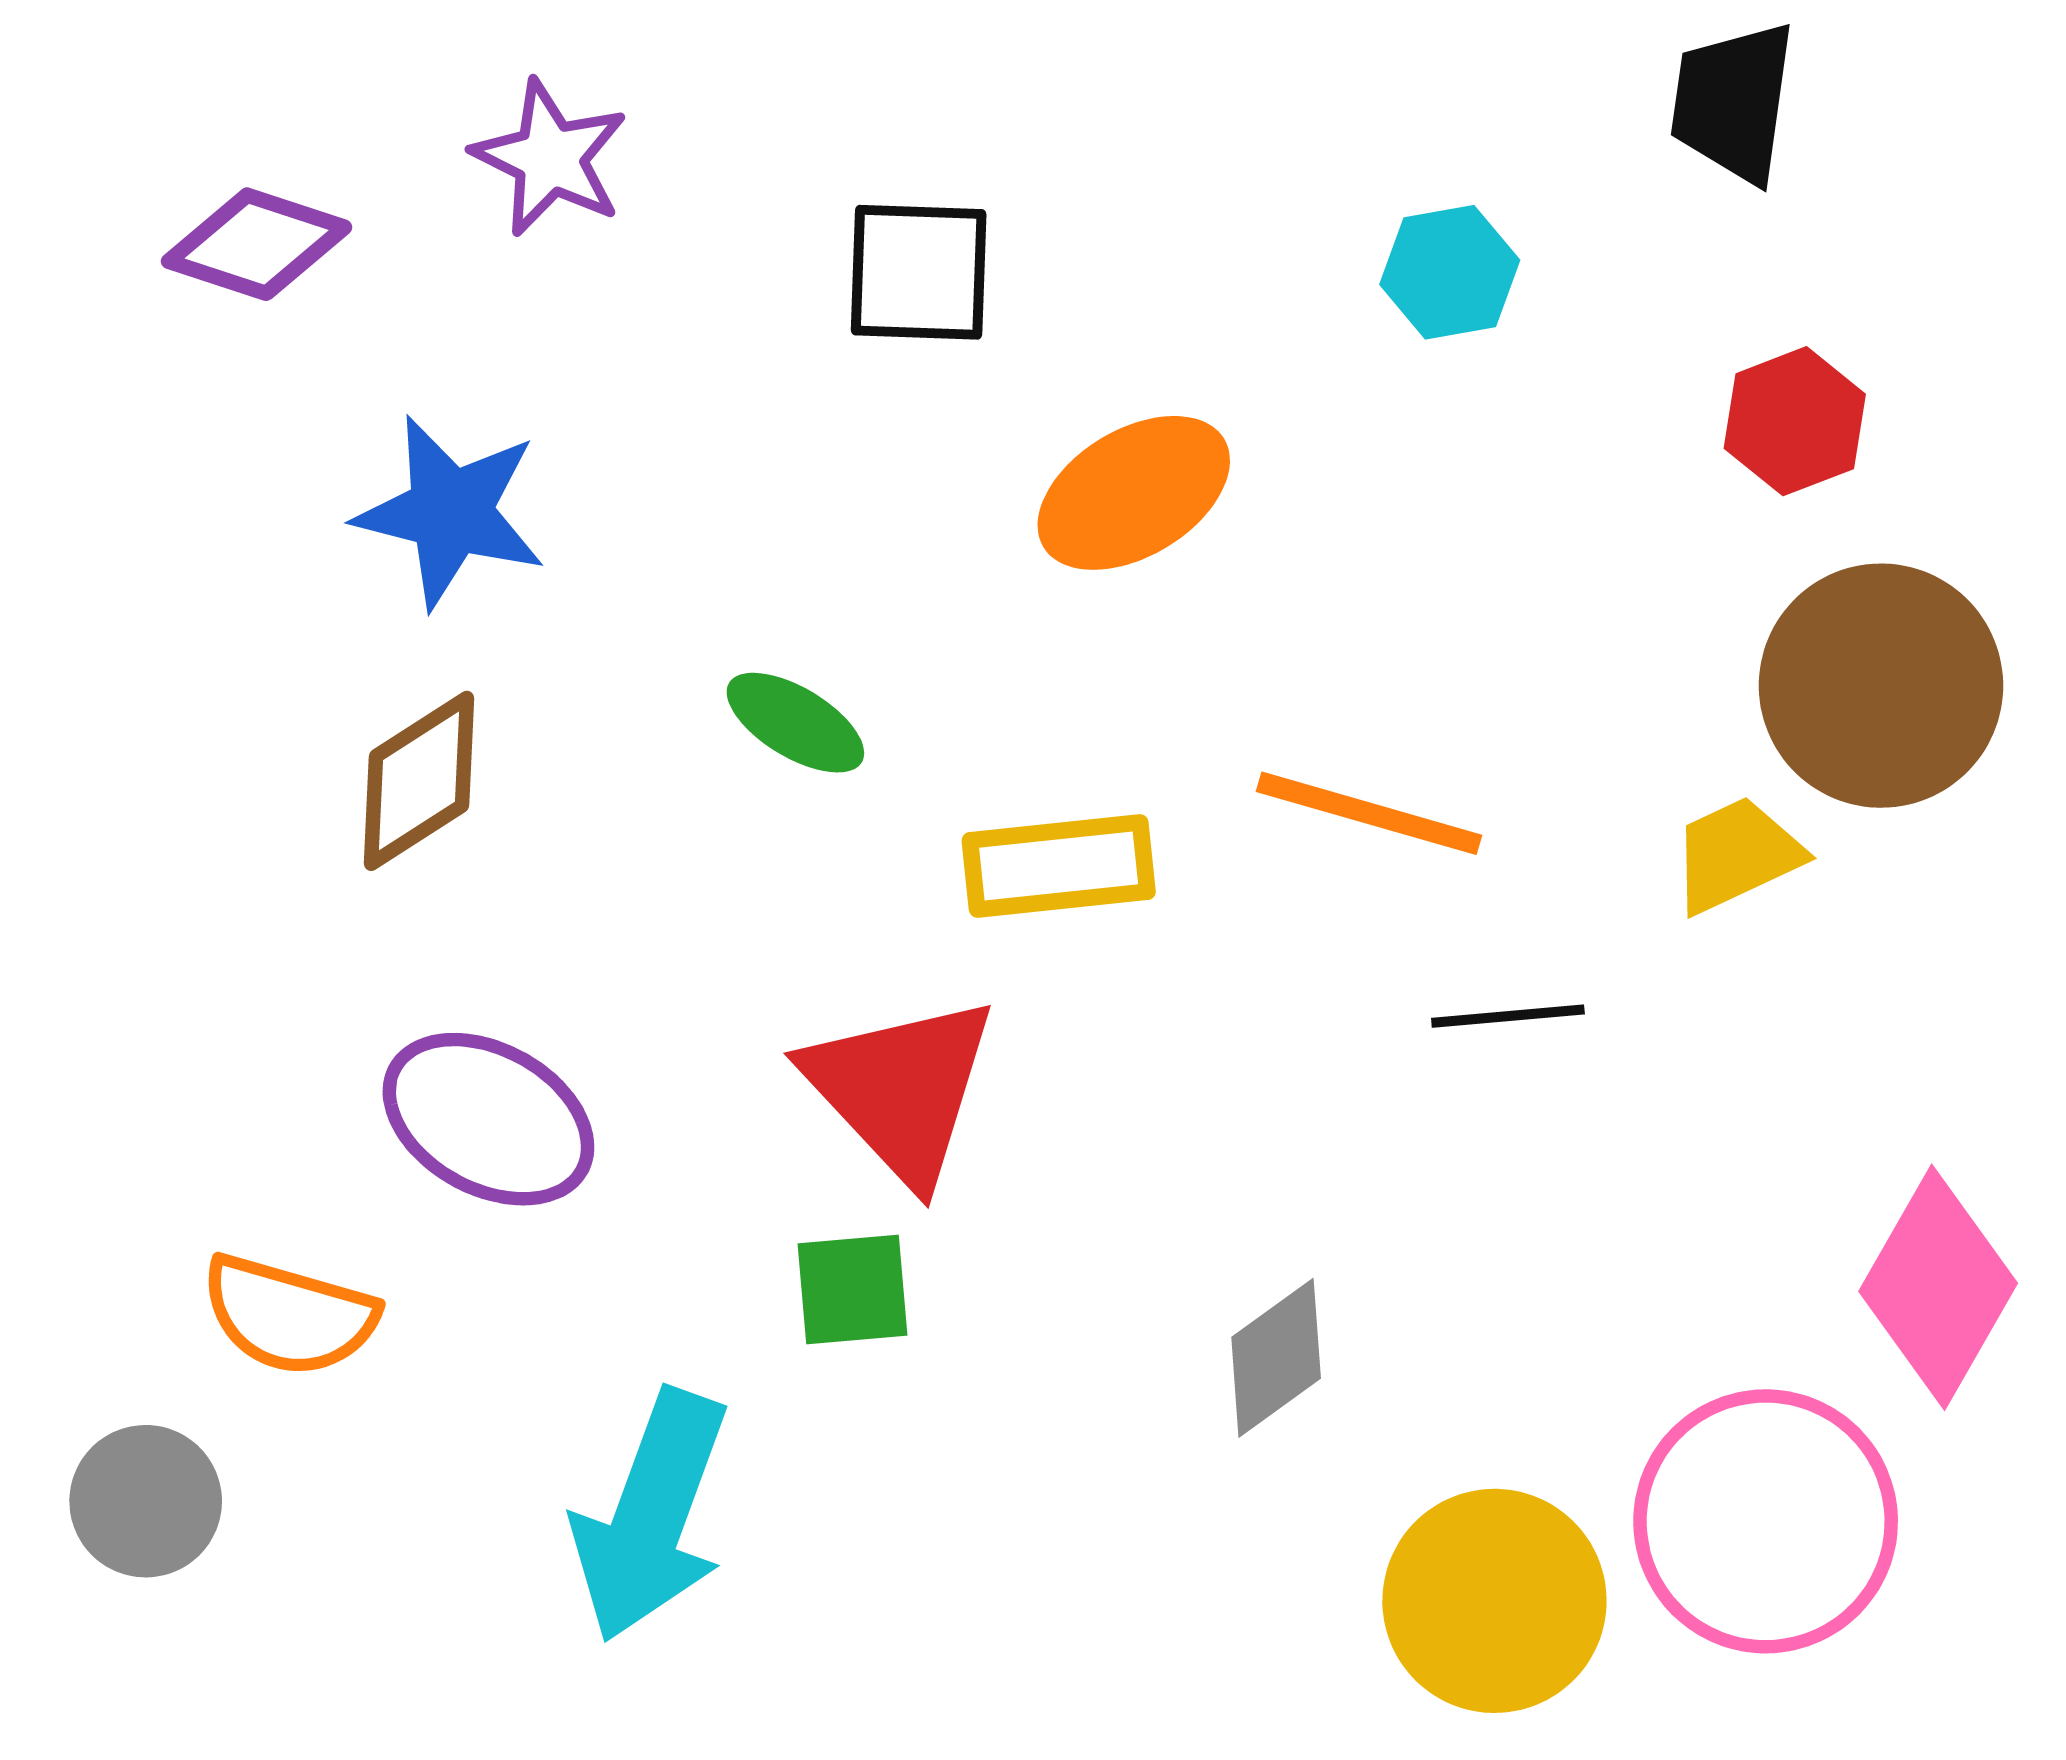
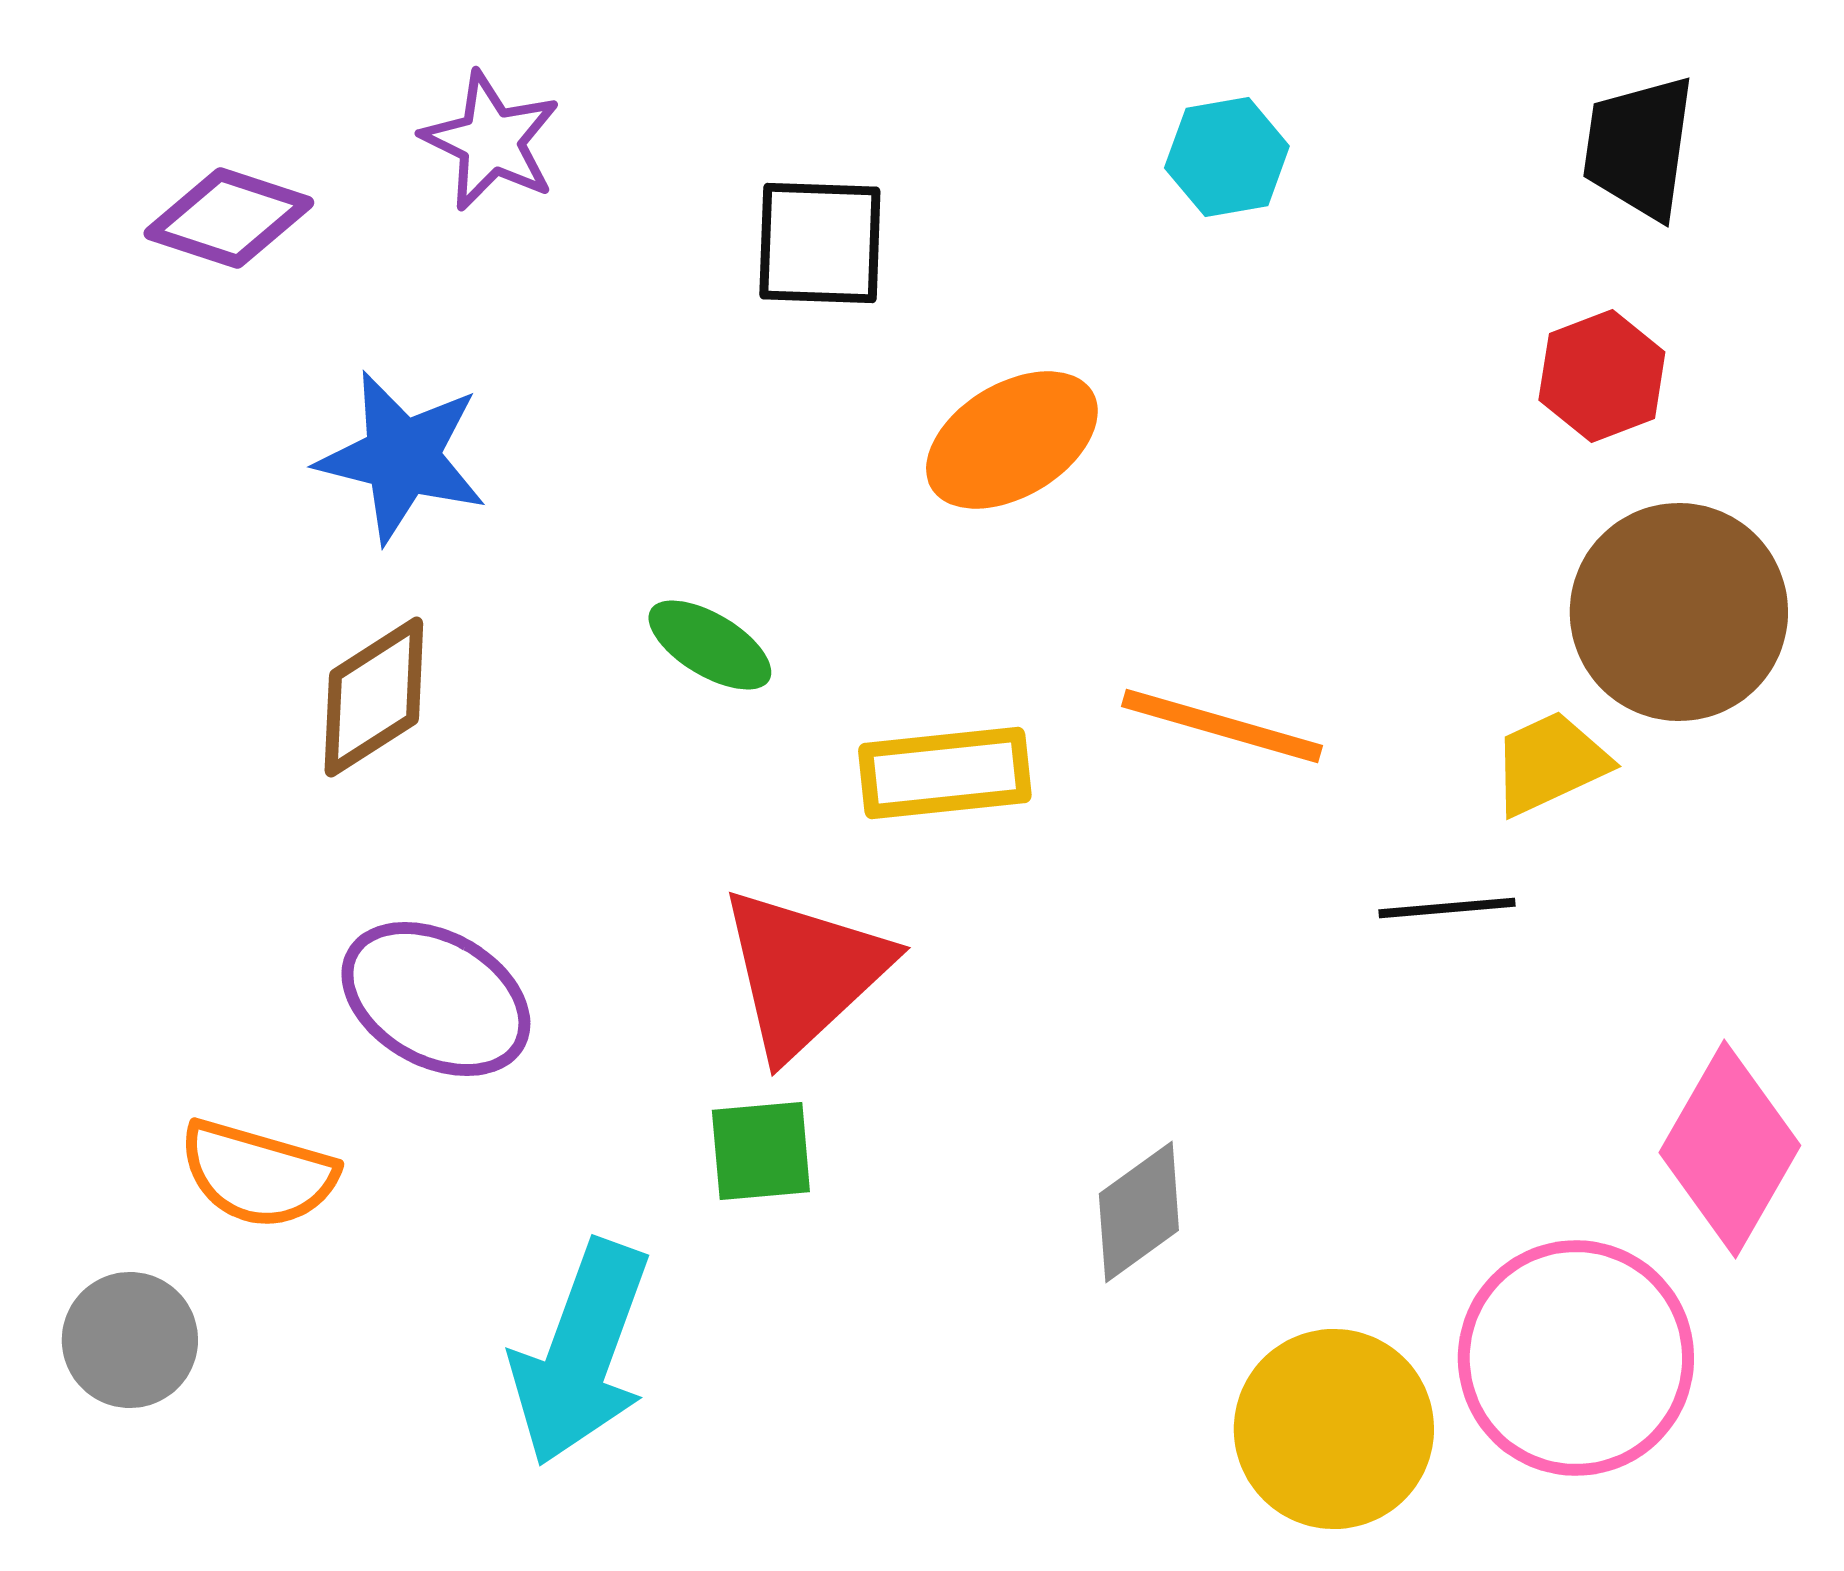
black trapezoid: (1733, 102) -> (1639, 147), moved
cyan hexagon: (1450, 272) -> (1227, 157), moved
black line: (1508, 1016) -> (1447, 908), moved
red triangle: (901, 1089) -> (804, 972), turned 30

